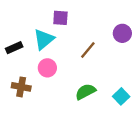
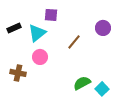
black rectangle: (14, 48) -> (14, 28), moved
green semicircle: (85, 92) -> (82, 83), moved
cyan square: (121, 96) -> (102, 89), moved

